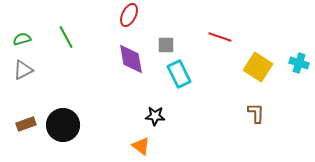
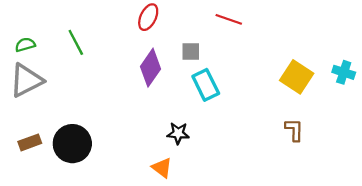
red line: (220, 37) -> (229, 19), moved
purple diamond: (131, 59) -> (151, 68), turned 44
gray triangle: (23, 70) -> (26, 80), size x1.5

